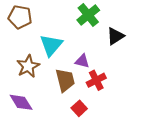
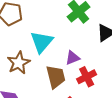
purple triangle: (82, 61) -> (73, 58), turned -35

